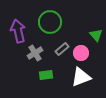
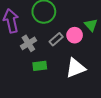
pink circle: (81, 53) -> (75, 35), moved

